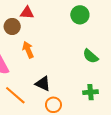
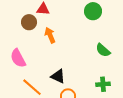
orange arrow: (28, 50) -> (50, 35), moved

